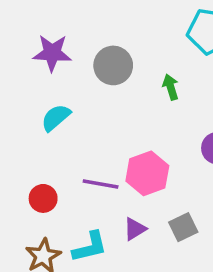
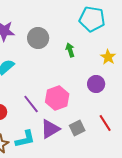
purple line: (101, 184) -> (31, 104), turned 42
purple triangle: (135, 229) -> (50, 129), size x1.5

